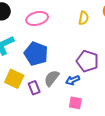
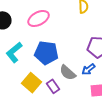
gray semicircle: (52, 78) -> (68, 73), turned -72
yellow square: (14, 79) -> (32, 83), turned 30

